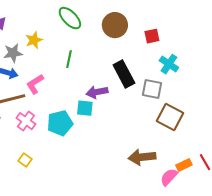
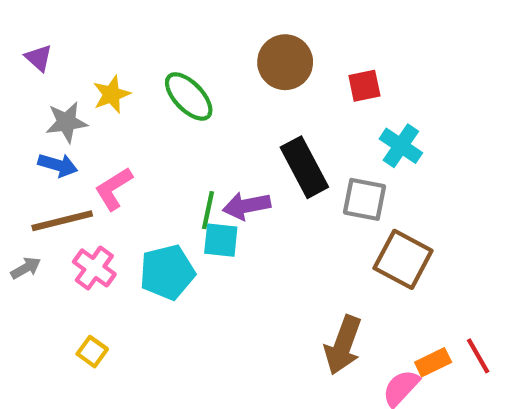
green ellipse: (70, 18) -> (189, 96), moved
green line: (69, 59) -> (208, 210), moved
brown arrow: (142, 157) -> (343, 345), turned -64

